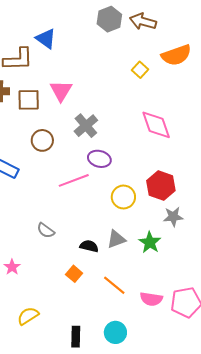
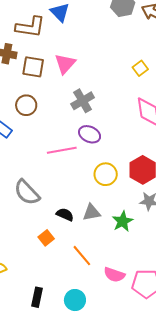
yellow square: (140, 70) -> (140, 68), moved
brown circle: (42, 140) -> (26, 105), moved
gray semicircle: (46, 230) -> (27, 192), size x1.6

